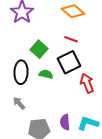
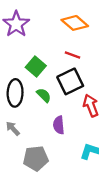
green semicircle: (46, 74) -> (44, 95), turned 32
purple semicircle: (65, 122) -> (59, 125), moved

